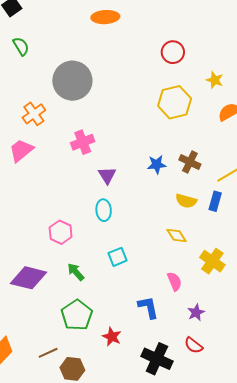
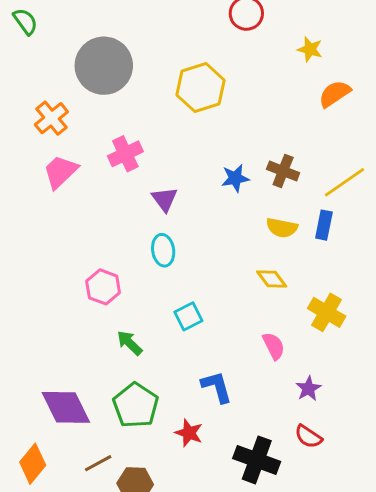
yellow hexagon: (175, 102) -> (201, 88), moved
pink trapezoid: (21, 150) -> (60, 172), moved
purple diamond: (28, 278) -> (66, 407), moved, turned 54
blue L-shape: (148, 307) -> (217, 387), moved

